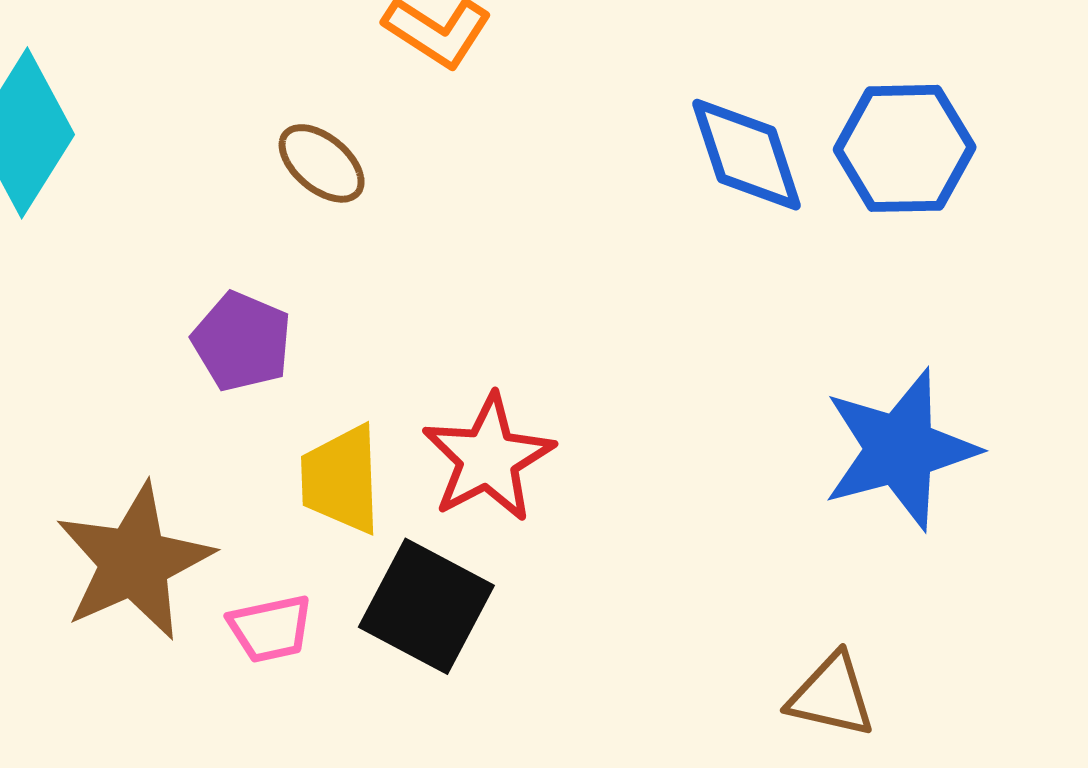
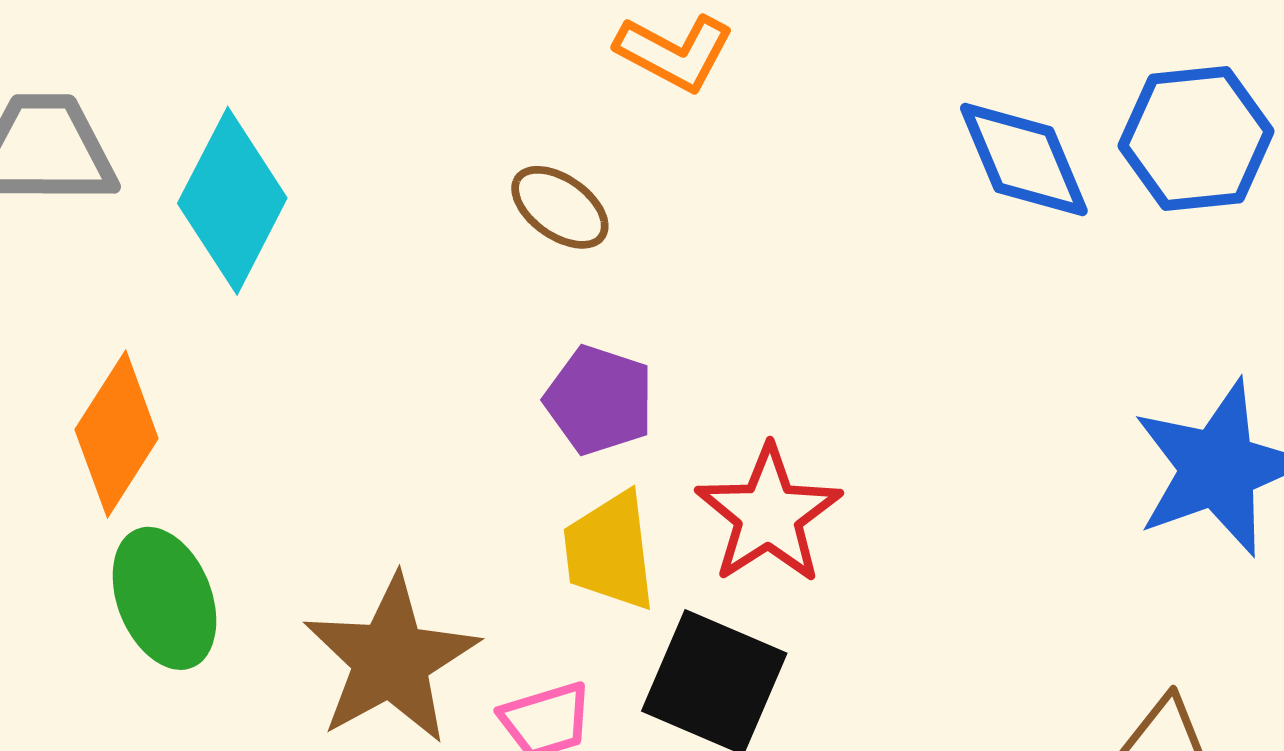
purple pentagon: (242, 342) -> (599, 400), moved

